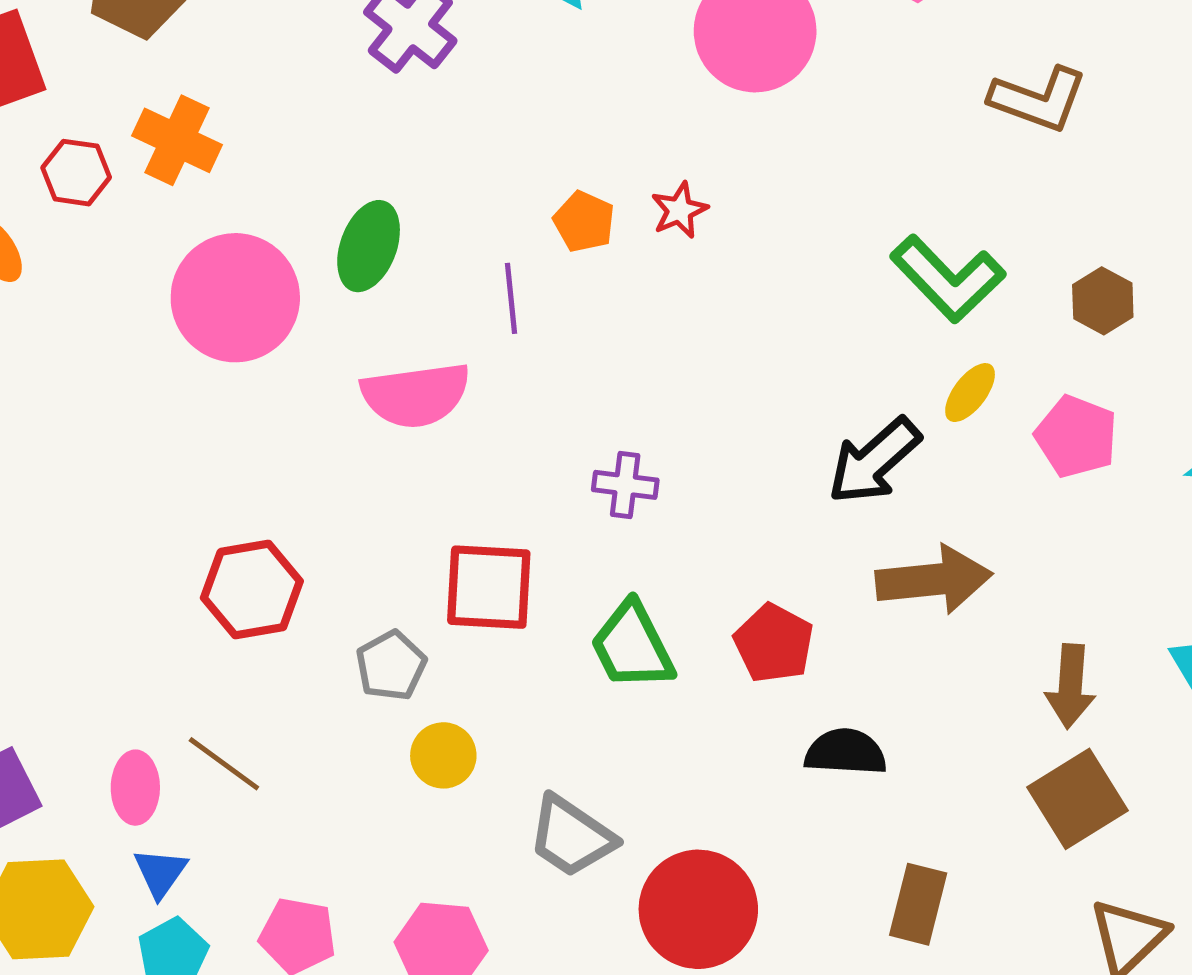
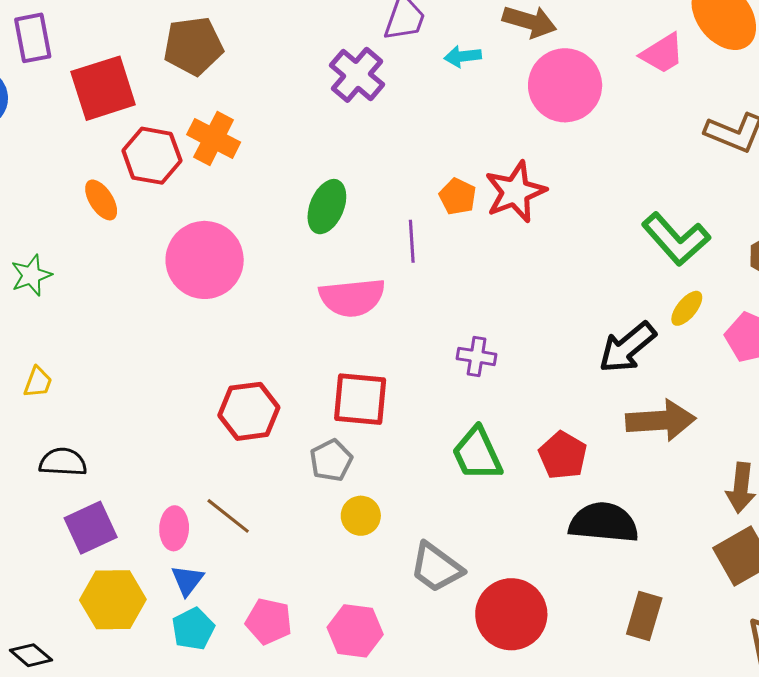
red hexagon: (76, 173) -> (152, 156), size x1.4
red star: (679, 210) -> (515, 192), size x1.8
pink circle: (235, 298) -> (205, 260), moved
red square: (489, 587) -> (360, 399), moved
black semicircle: (846, 752) -> (604, 523), size x1.4

